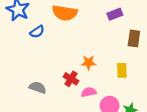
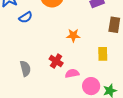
orange star: (89, 63) -> (73, 35), moved
gray semicircle: (38, 87) -> (25, 68), turned 56

